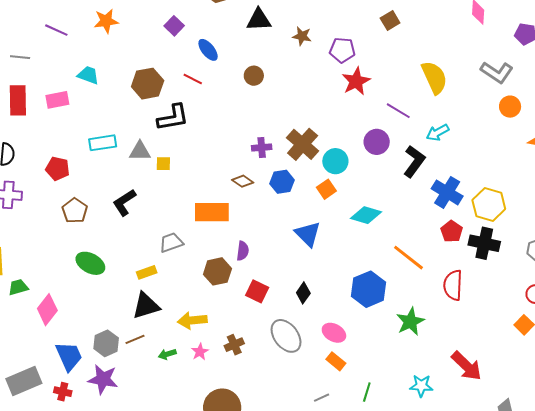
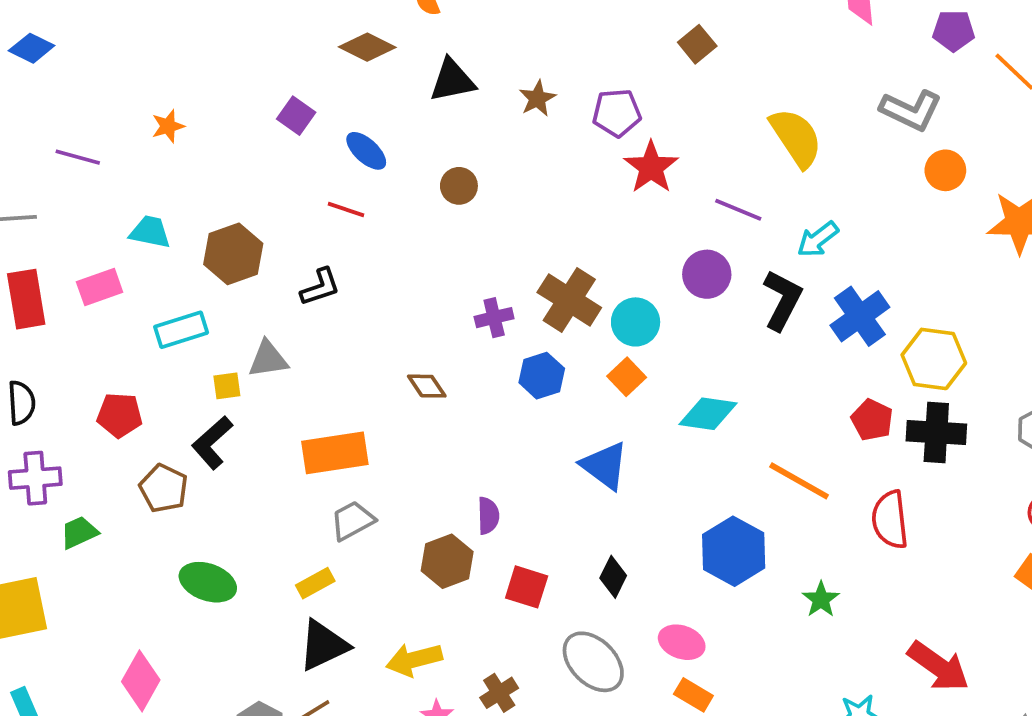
orange star: (106, 21) -> (168, 126), size x0.7
brown star: (302, 36) -> (537, 98), turned -30
brown hexagon: (148, 84) -> (233, 254), moved
black L-shape: (173, 118) -> (320, 287), size x0.7
cyan rectangle: (103, 143) -> (181, 330), moved
yellow square: (163, 164) -> (227, 386), moved
brown diamond: (243, 181) -> (427, 386), moved, turned 30
blue cross: (447, 192) -> (860, 316), moved, turned 32
black L-shape: (124, 203) -> (212, 443), moved
orange rectangle: (212, 212) -> (335, 453), moved
green trapezoid: (18, 287) -> (79, 532), moved
green star: (410, 322) -> (821, 599), size x0.7

